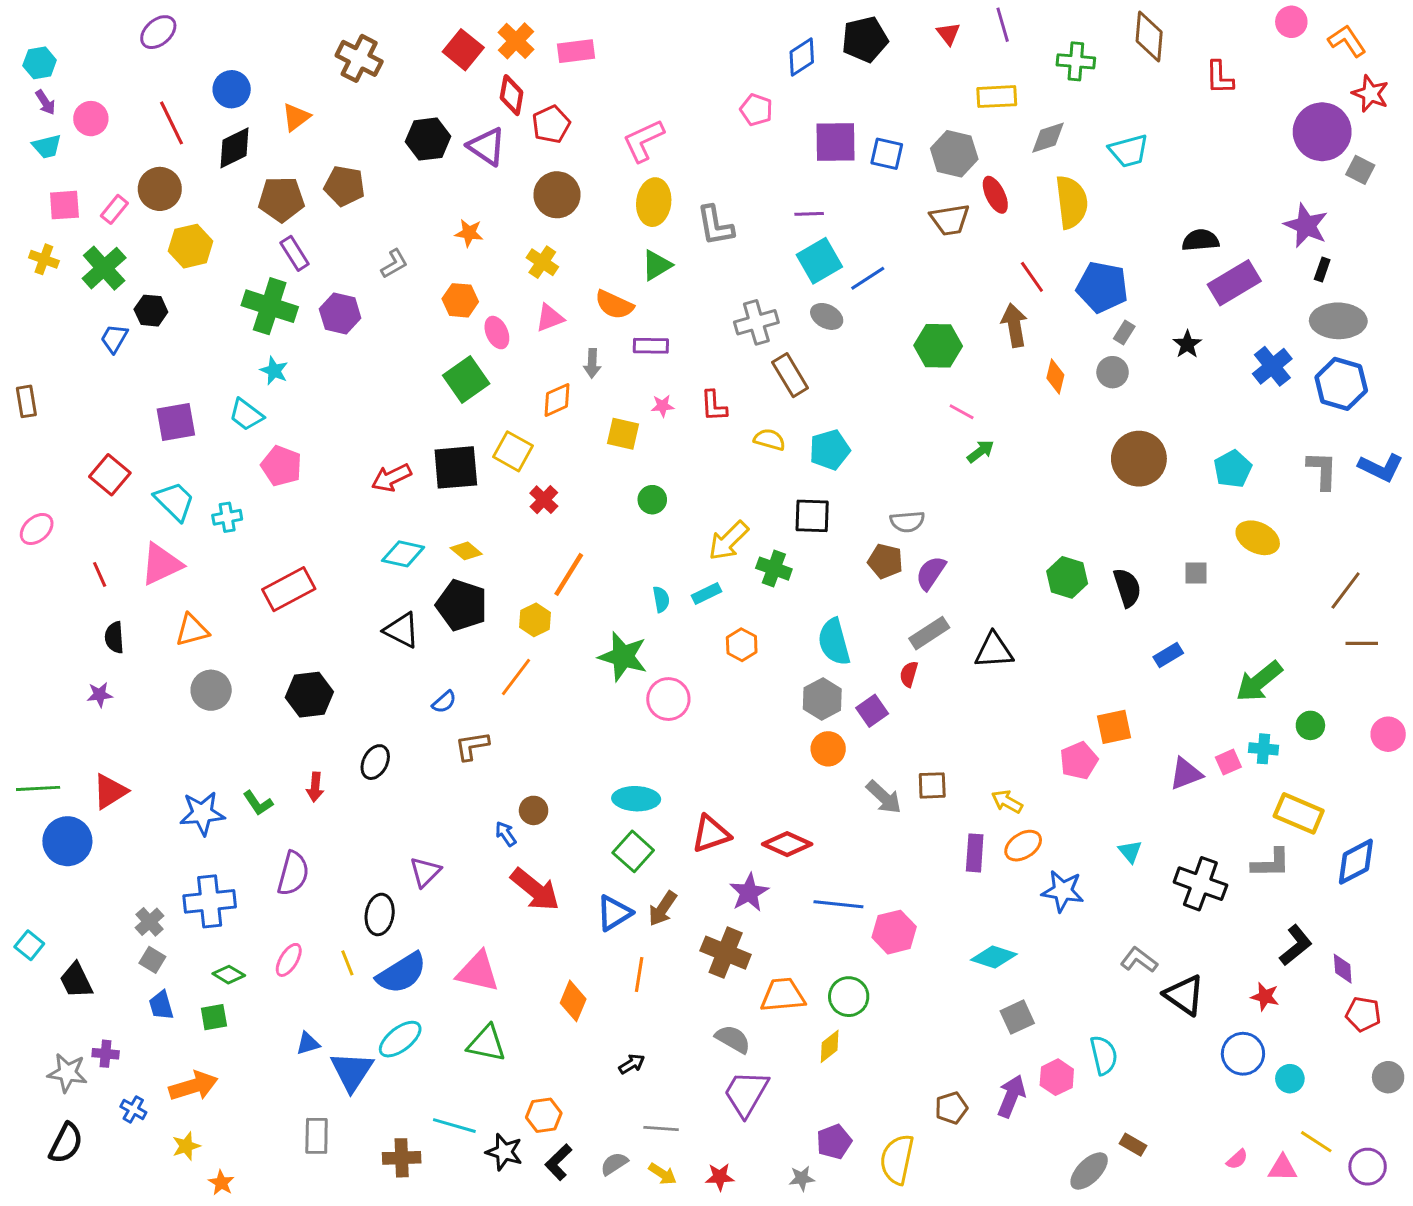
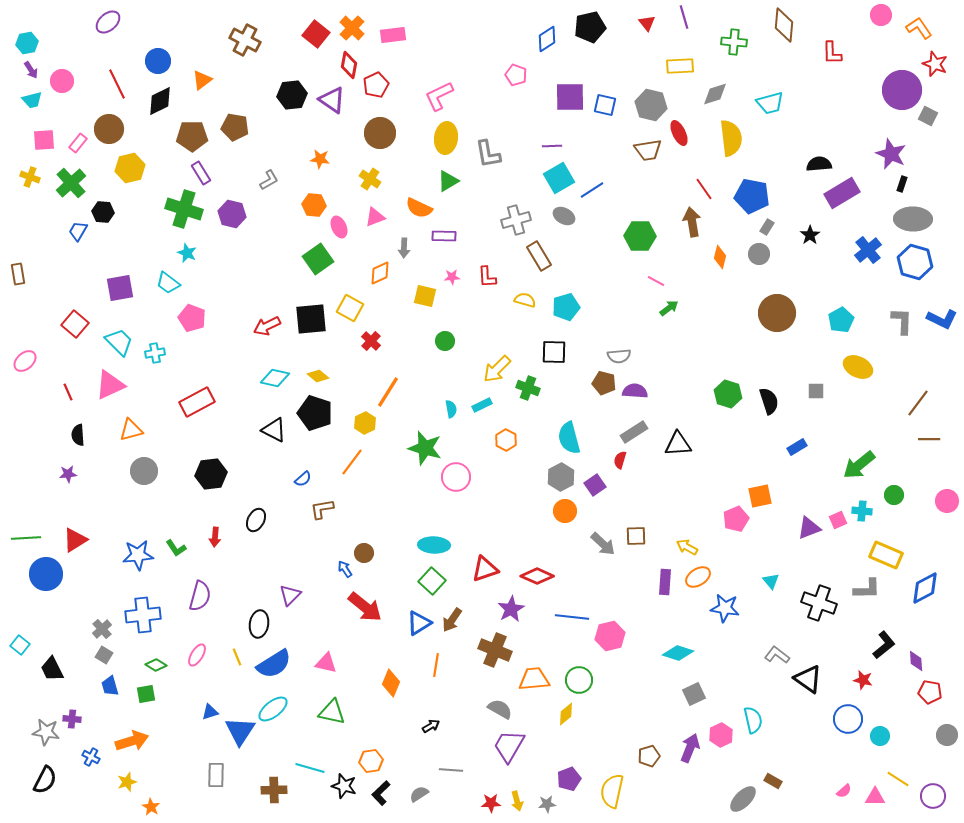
purple semicircle: (931, 573) -> (635, 391), turned 60
pink triangle: (478, 972) -> (326, 663), size x0.7
yellow arrow: (663, 1174) -> (517, 801), moved, turned 42

